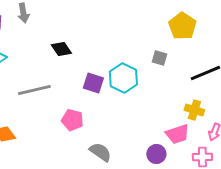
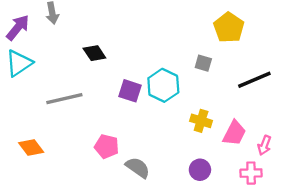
yellow cross: (194, 110) -> (201, 121), moved
pink pentagon: (72, 120) -> (107, 146), moved
pink trapezoid: (177, 134) -> (234, 133), moved, turned -45

